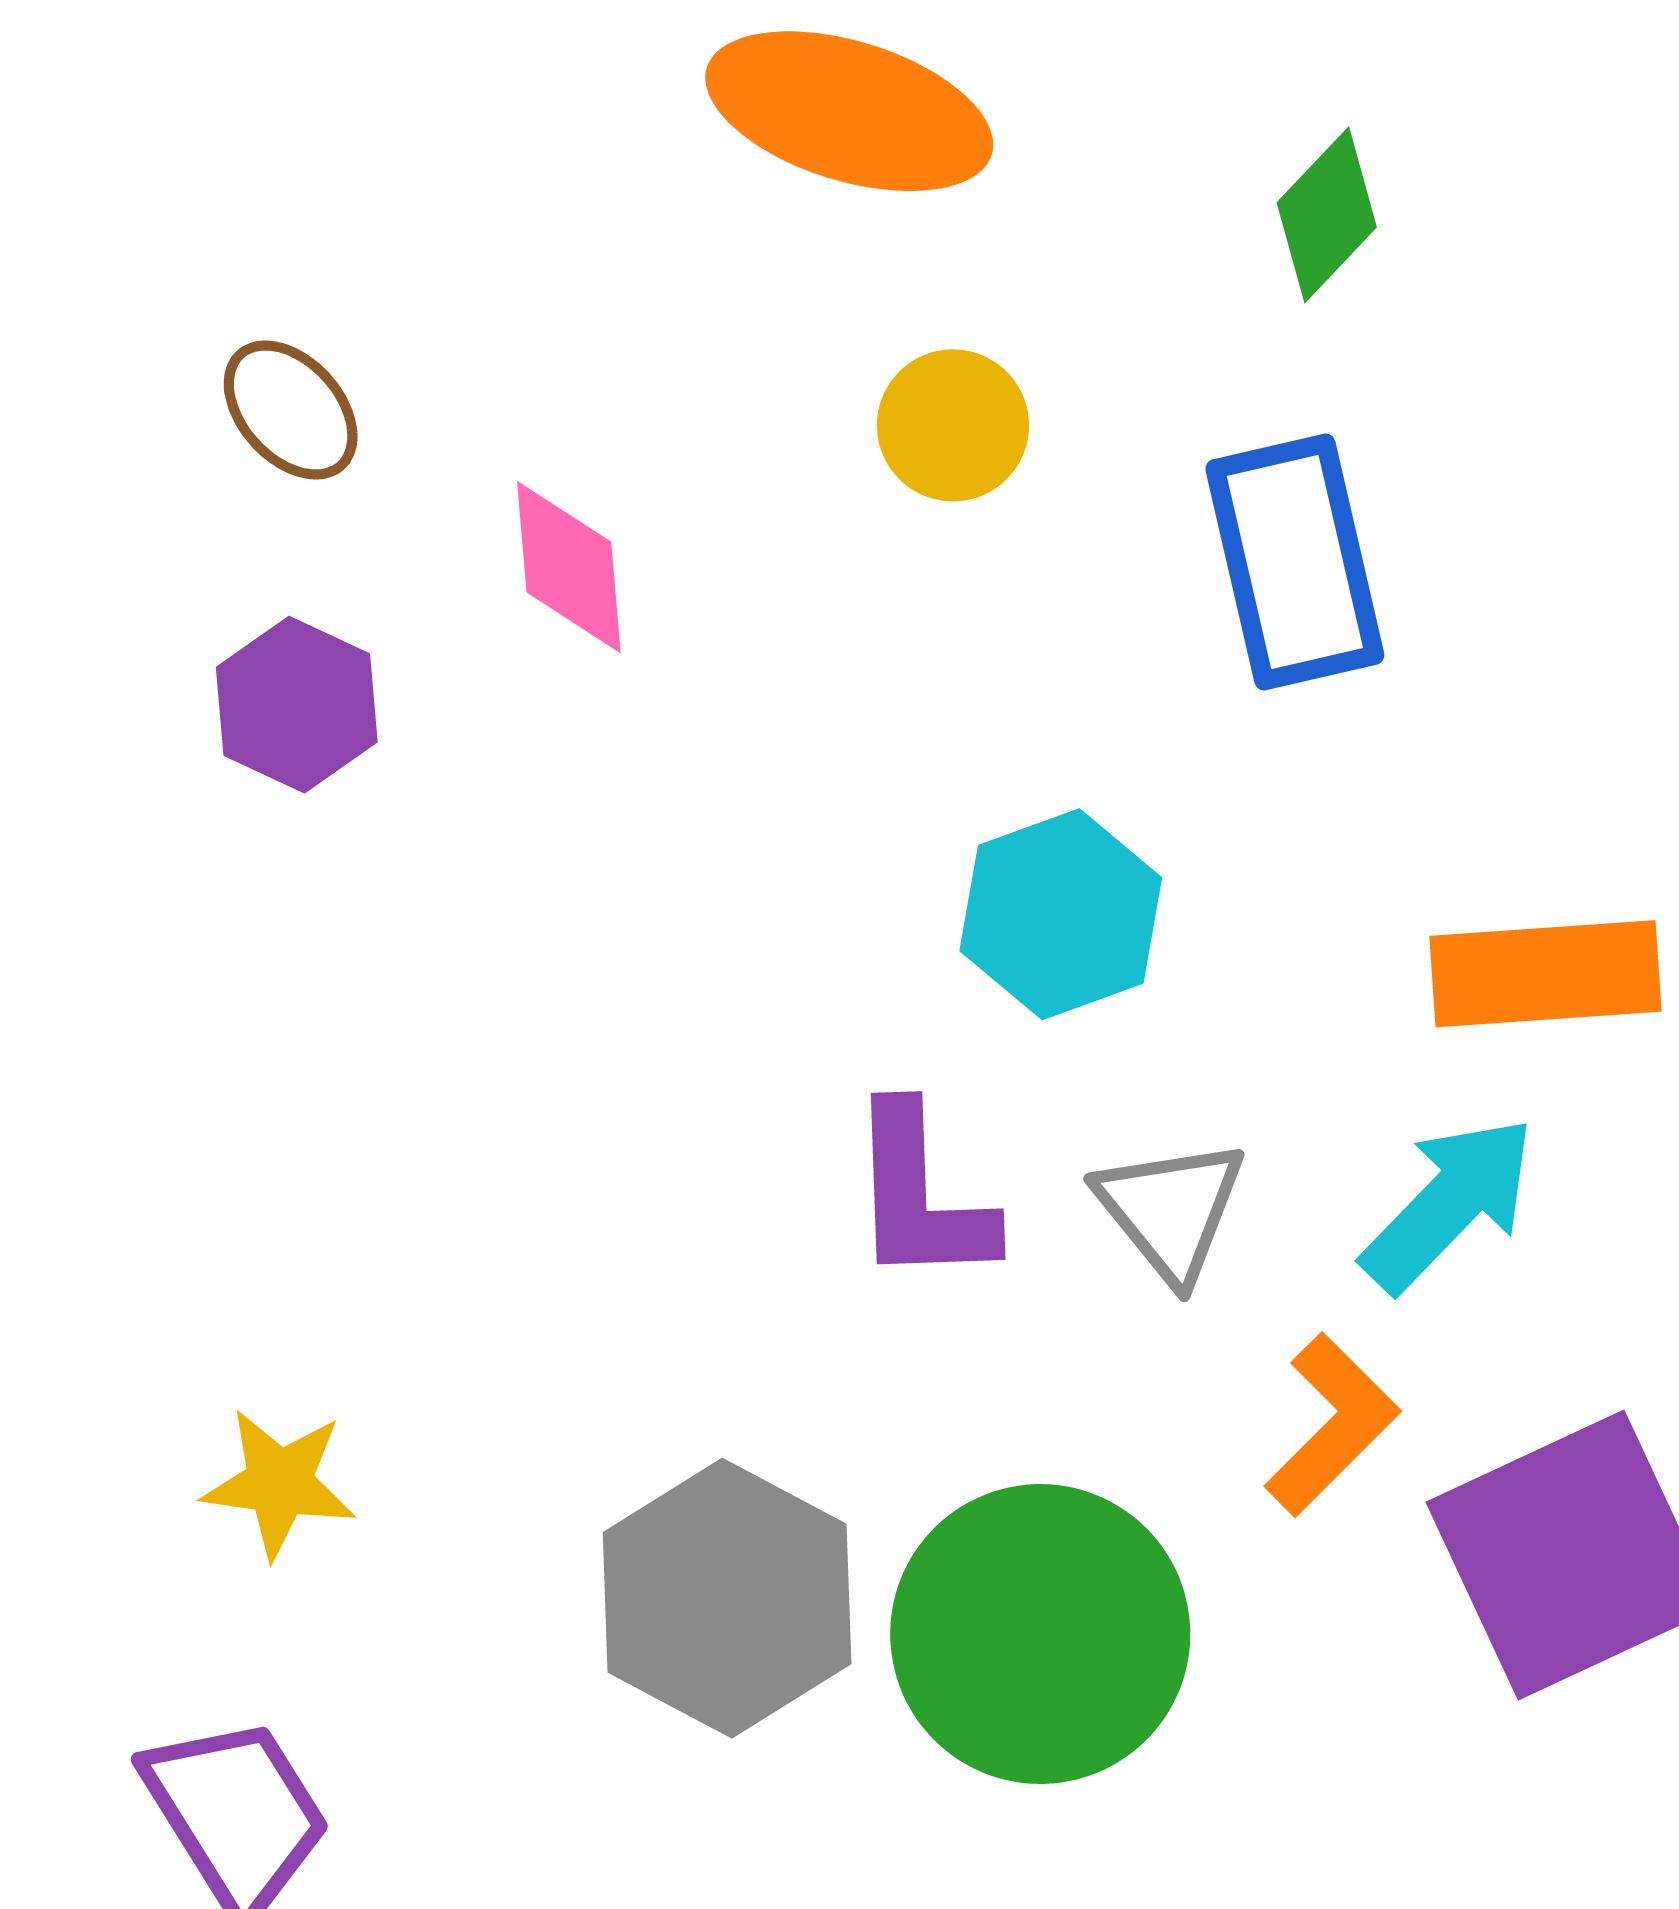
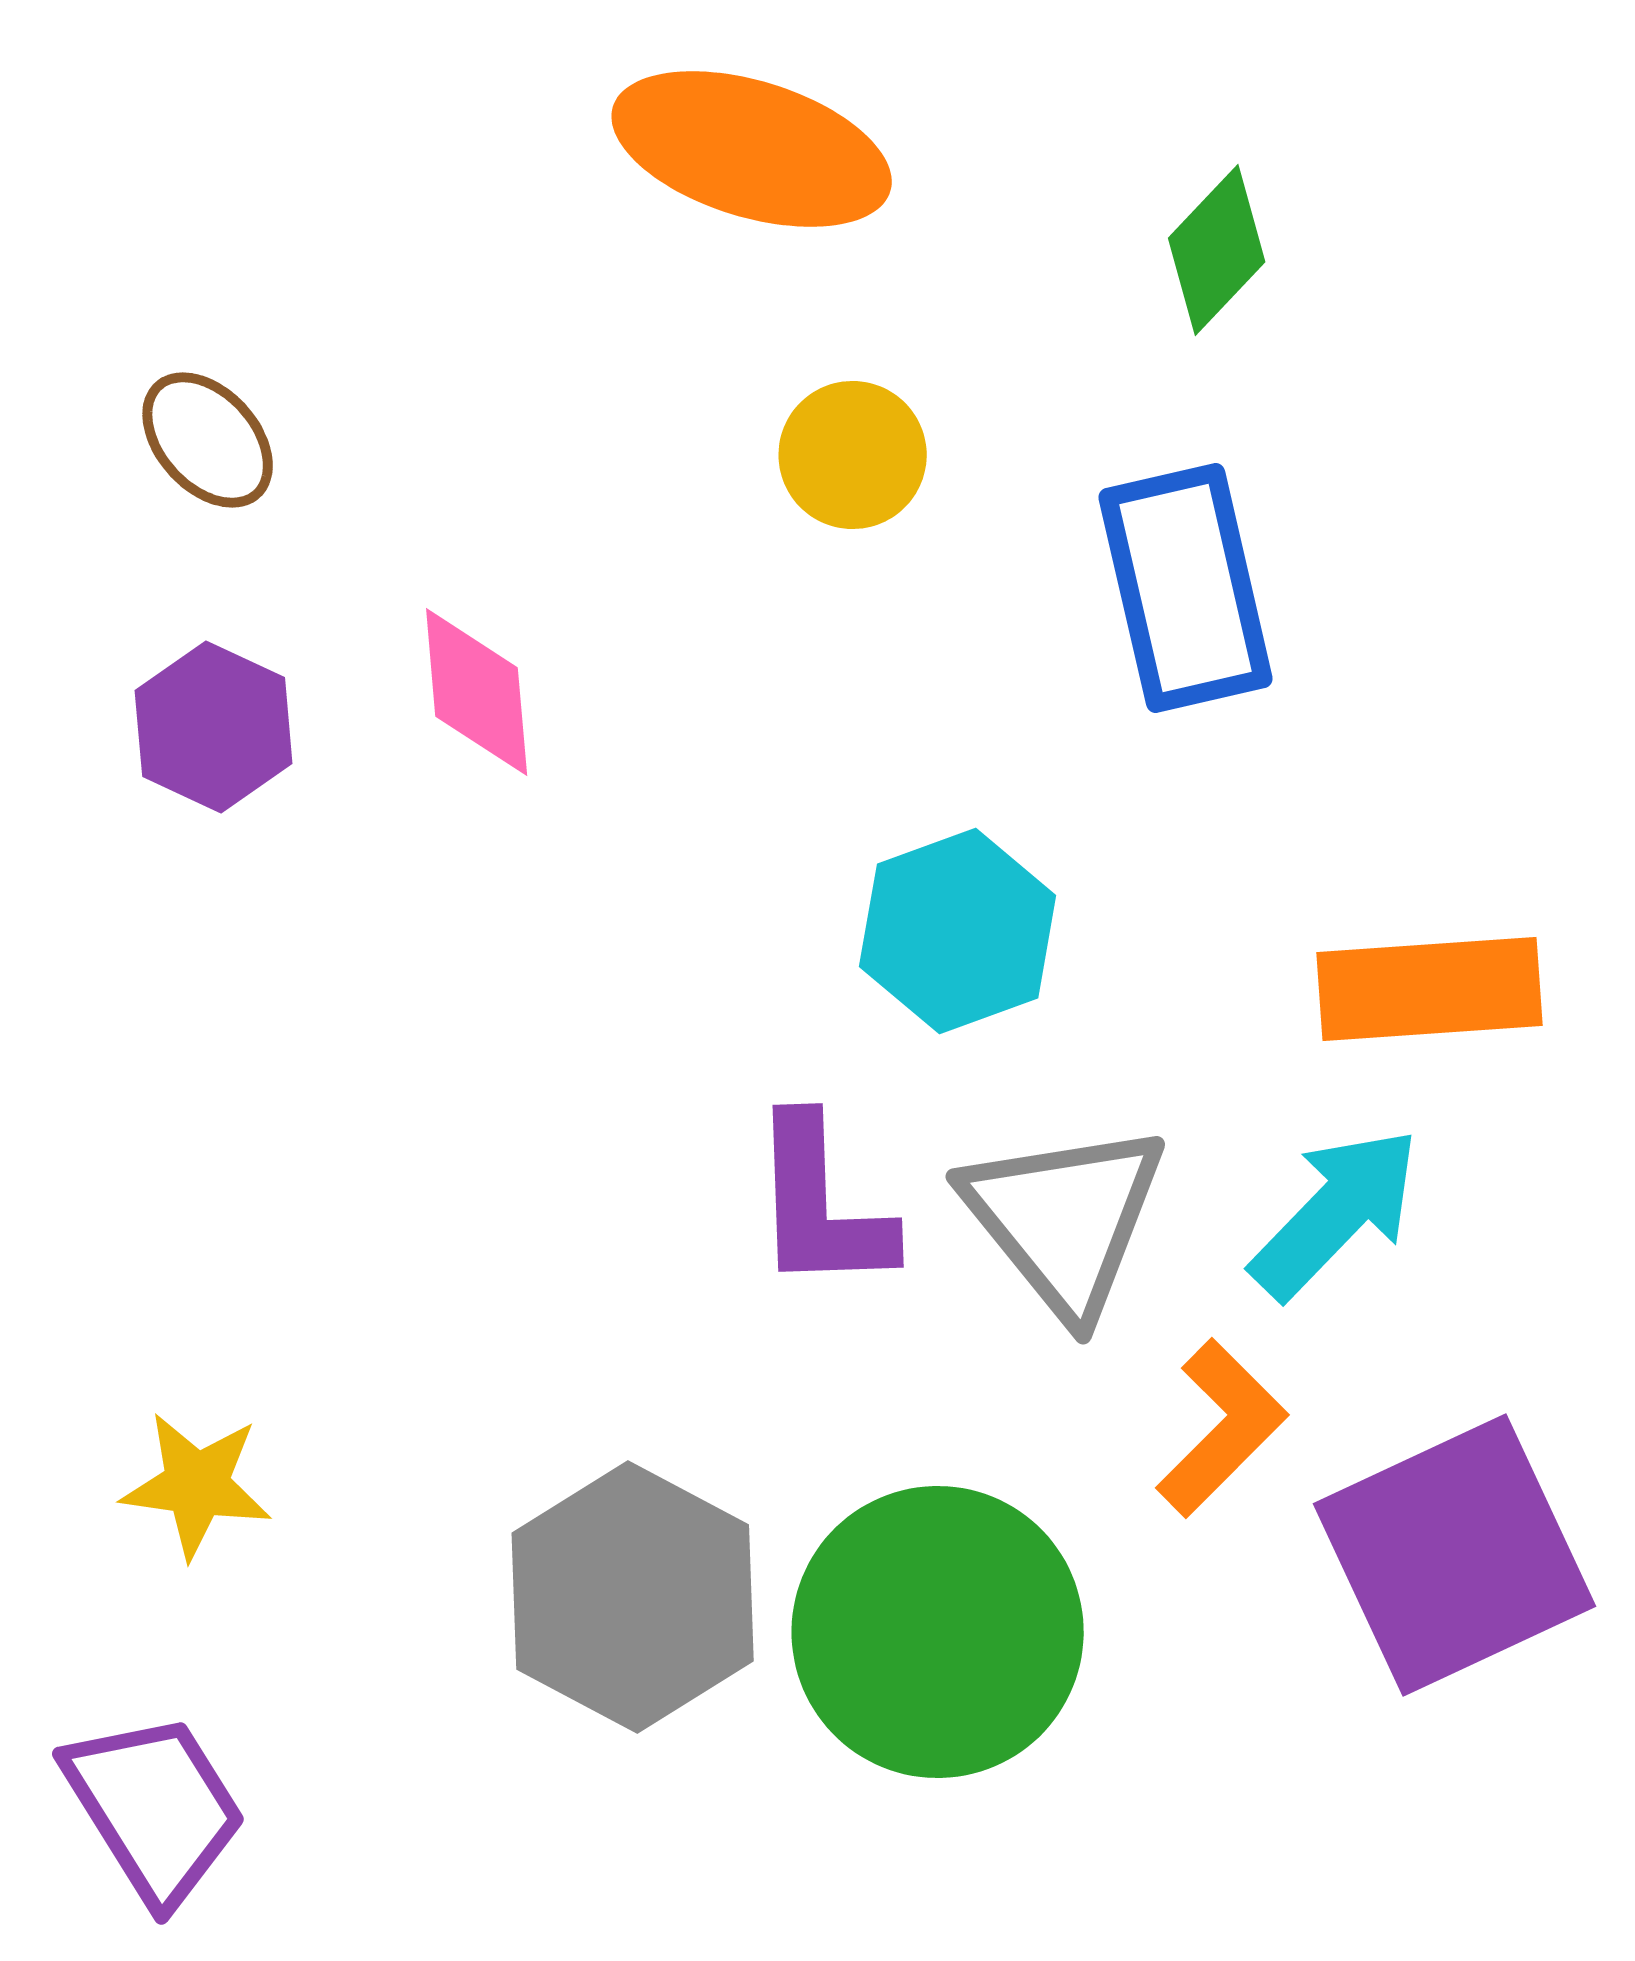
pink diamond: (569, 567) -> (477, 692), moved
gray triangle: (1171, 1210) -> (1065, 1219), size x1.4

